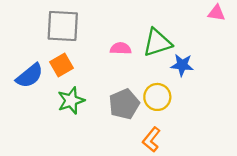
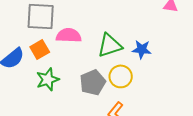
green triangle: (157, 43) -> (110, 45), moved
pink semicircle: (121, 48) -> (69, 35), moved, size x1.4

